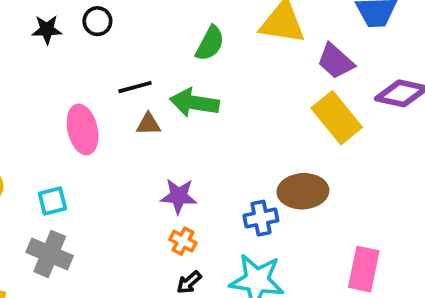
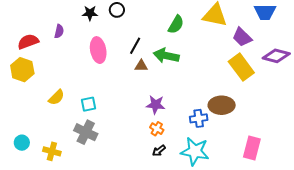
black line: (135, 87) -> (135, 46), turned -48
pink ellipse: (83, 130) -> (98, 50), moved

